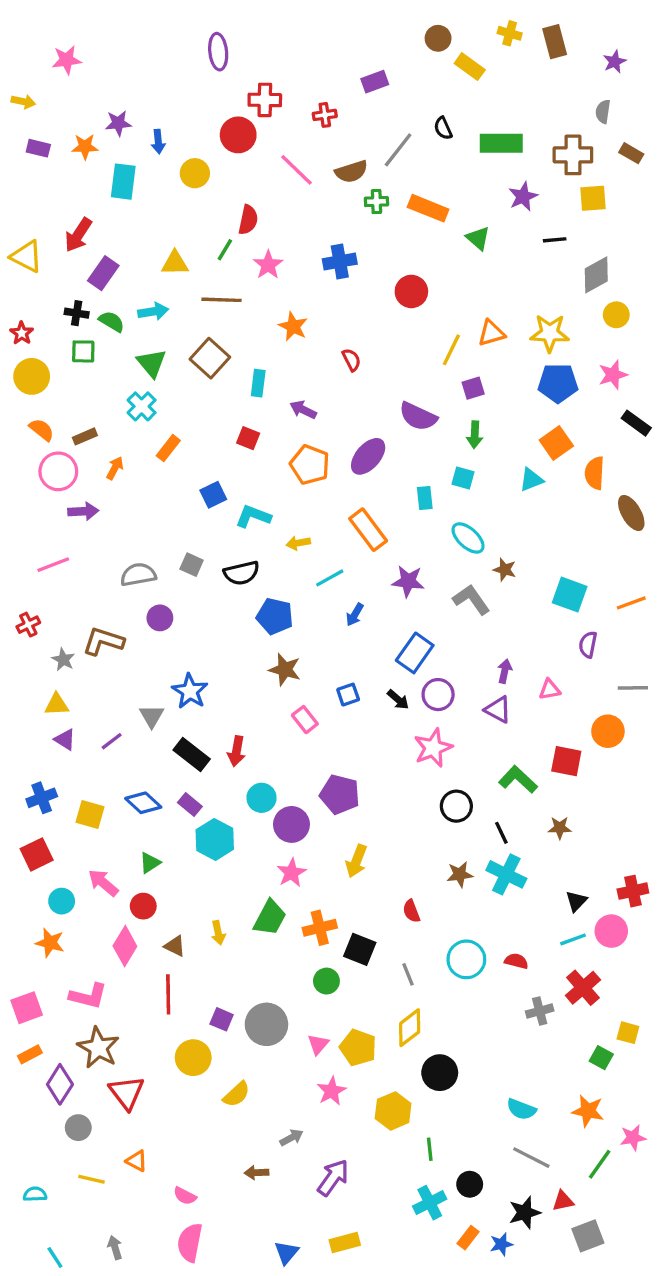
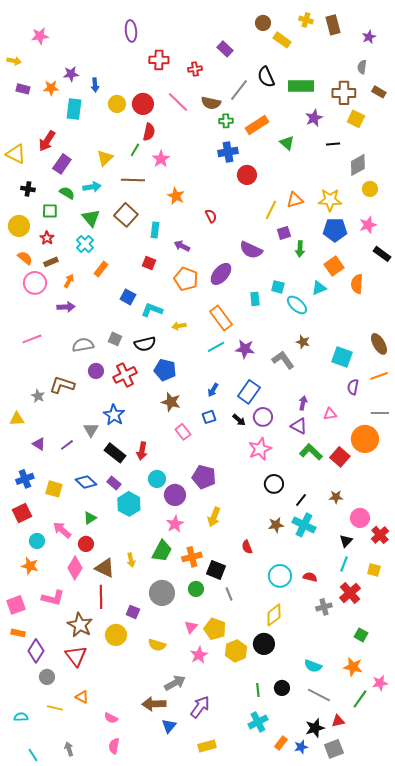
purple rectangle: (375, 82) -> (225, 49), turned 63
black semicircle: (443, 128) -> (266, 77), size x1.5
red circle: (238, 135) -> (143, 104), moved
brown semicircle: (351, 172) -> (211, 103), turned 30
yellow square: (593, 198) -> (356, 119), turned 30
orange rectangle: (428, 208) -> (257, 125), turned -55
blue cross: (340, 261) -> (228, 152), moved
yellow triangle: (175, 263) -> (105, 158), turned -42
black cross: (77, 313) -> (28, 189), moved
red star: (22, 333) -> (47, 238), moved
green arrow: (475, 435) -> (300, 249), moved
blue square: (213, 495) -> (128, 297), turned -35
purple arrow: (83, 511) -> (66, 307), moved
brown ellipse: (631, 513) -> (379, 344), moved
cyan ellipse: (468, 538) -> (297, 305), moved
cyan line: (330, 578) -> (216, 347), moved
orange line: (631, 603) -> (379, 376), moved
blue arrow: (355, 615) -> (213, 390), moved
red cross: (28, 625) -> (125, 375), moved, size x1.6
yellow triangle: (57, 705) -> (17, 419), moved
orange circle: (608, 731) -> (365, 439), size x1.4
red square: (566, 761) -> (340, 457), turned 30
green L-shape: (518, 779) -> (311, 452), moved
black line: (501, 833) -> (301, 500), turned 64
red cross: (633, 891) -> (380, 535), turned -30
pink circle: (611, 931) -> (360, 518), moved
cyan line: (573, 939) -> (344, 564), turned -49
brown triangle: (175, 946) -> (105, 568), size x1.5
gray line: (408, 974) -> (229, 594), moved
gray circle: (266, 1024) -> (162, 593), moved
yellow diamond: (410, 1028) -> (274, 615), moved
yellow square: (628, 1033) -> (374, 570), moved
brown star: (98, 1048) -> (80, 625), moved
orange rectangle: (30, 1054) -> (18, 633), turned 40
yellow semicircle: (237, 1094) -> (157, 645), moved, turned 60
yellow hexagon: (393, 1111) -> (236, 651), moved
gray arrow: (291, 1138) -> (175, 683), size x1.5
brown arrow: (256, 1173) -> (154, 704), size x1.6
black circle: (470, 1184) -> (282, 688), moved
gray square: (588, 1236) -> (334, 749), moved
pink semicircle: (190, 1243) -> (114, 746), size x0.7
blue triangle: (286, 1253) -> (169, 726), moved

